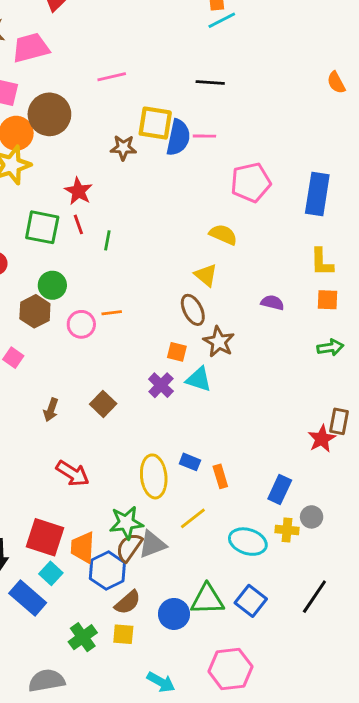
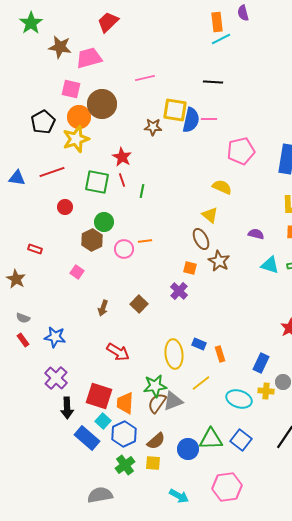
cyan triangle: (199, 379) -> (270, 265), moved
blue hexagon: (107, 571) -> (124, 434), moved

